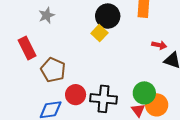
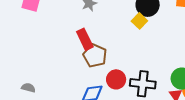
red rectangle: (27, 48) -> (85, 39), moved

